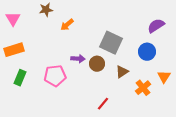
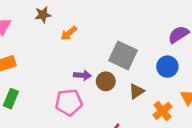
pink pentagon: (55, 76) -> (69, 102), moved

